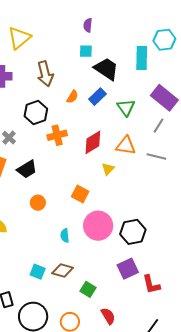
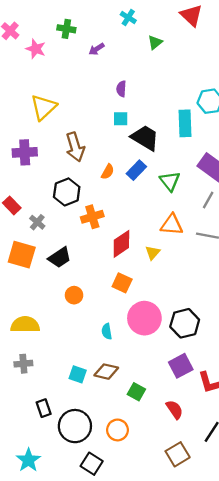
red diamond: (93, 142) -> (121, 244), moved
red semicircle: (108, 316) -> (175, 410), moved

